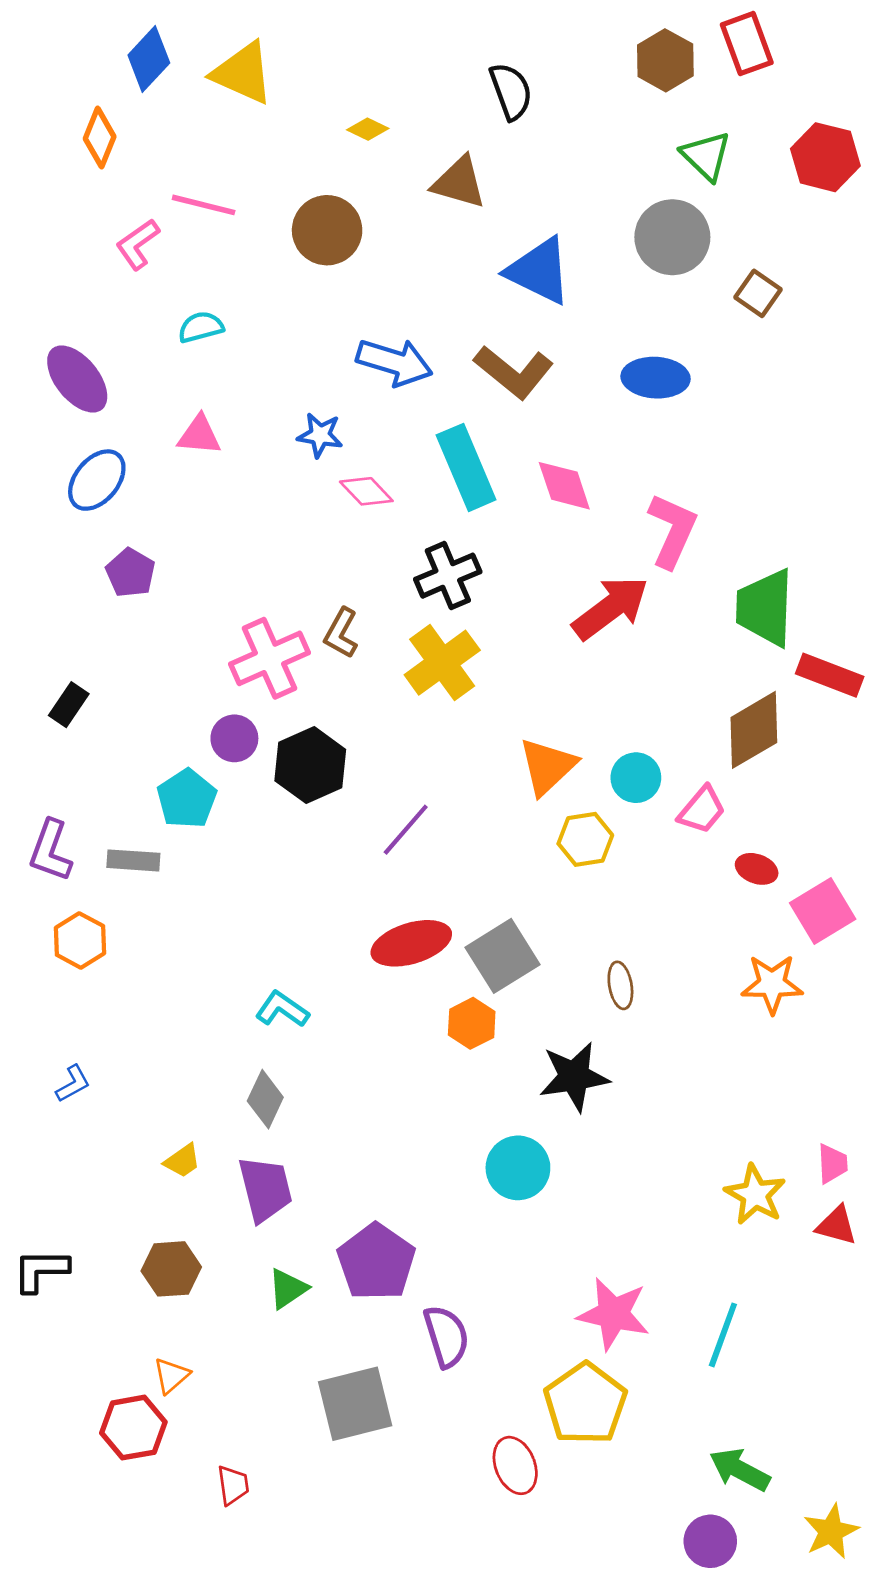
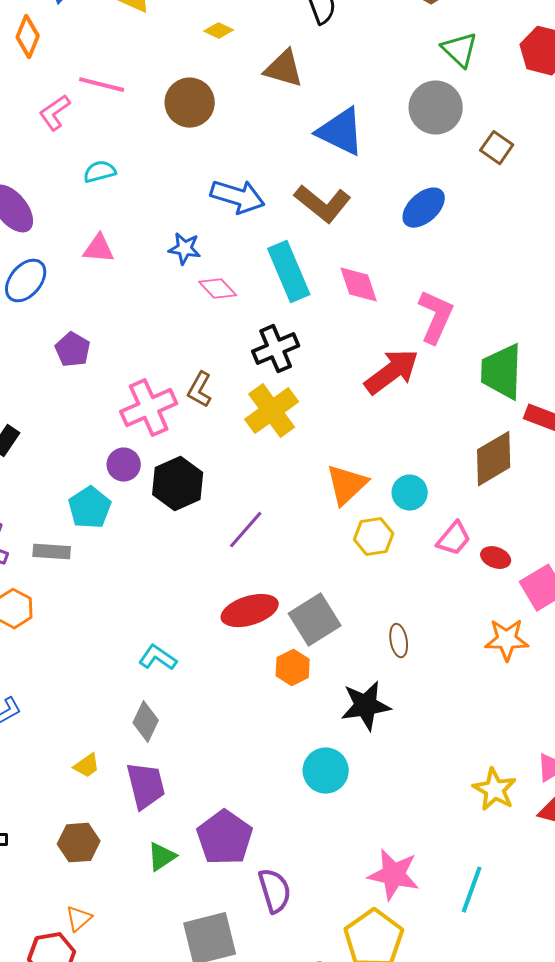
blue ellipse: (656, 378) -> (424, 208), turned -45
purple pentagon: (131, 573) -> (73, 350), moved
pink trapezoid: (702, 810) -> (454, 539), moved

